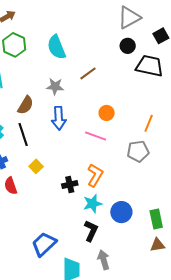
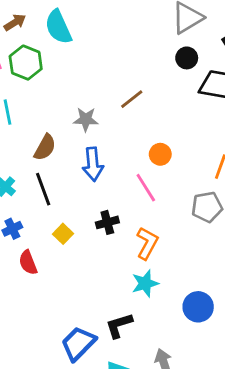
cyan semicircle: (56, 47) -> (58, 27), moved
pink line: (96, 136) -> (146, 188), turned 40
black cross: (70, 185) -> (107, 222), moved
blue circle: (121, 212) -> (198, 307), moved
black L-shape: (91, 231) -> (119, 325), moved, turned -130

